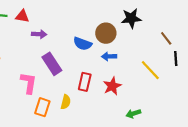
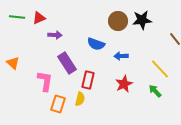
red triangle: (22, 16) -> (39, 18), turned -32
brown circle: (106, 33) -> (118, 21), moved
red rectangle: (85, 82) -> (88, 80), moved
green arrow: (133, 114) -> (155, 91), moved, turned 64

